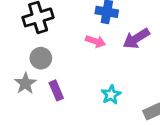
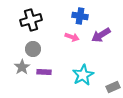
purple rectangle: (56, 90) -> (44, 72), turned -64
cyan star: (111, 95) -> (83, 75), size x1.5

